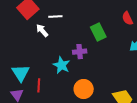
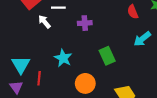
green rectangle: (98, 32) -> (107, 56), moved
purple cross: (80, 52) -> (85, 23), moved

